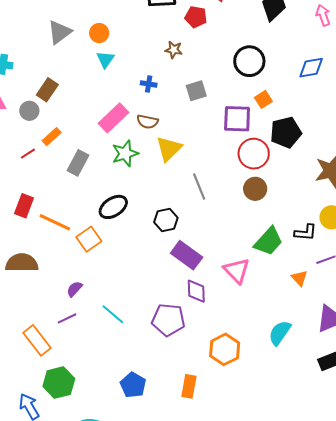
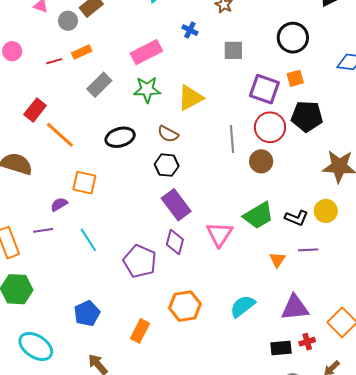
brown semicircle: (147, 122) -> (168, 134), moved
gray line: (199, 186) -> (232, 139), moved
orange square: (89, 239) -> (84, 183), moved, turned 30

